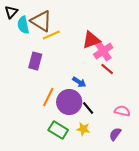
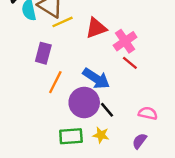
red triangle: (91, 40) -> (96, 28), moved
blue arrow: (79, 82) -> (96, 78), size x1.6
orange line: (48, 97) -> (55, 82), moved
green rectangle: (58, 130) -> (71, 136), turned -36

